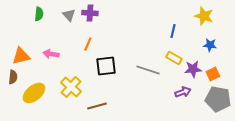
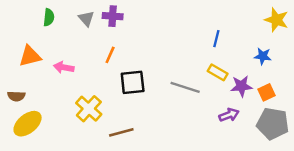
yellow star: (204, 16) -> (276, 20), moved
orange triangle: (21, 56) -> (30, 56), moved
brown semicircle: (13, 77) -> (16, 96), turned 88
yellow ellipse: (34, 93) -> (28, 124), moved

